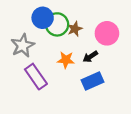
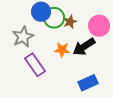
black arrow: (90, 57) -> (84, 47), size x1.6
blue rectangle: (93, 81) -> (88, 83), moved

